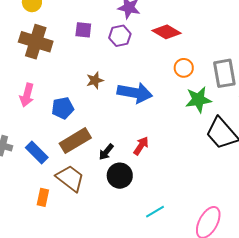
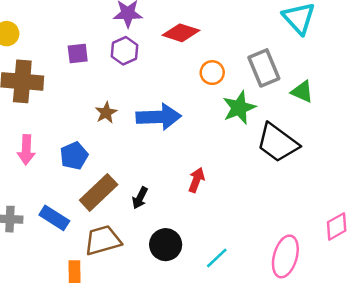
red arrow: (141, 146) -> (196, 180), moved
black circle: (120, 176) -> (166, 245), moved
brown trapezoid: (70, 178) -> (103, 240), turned -40

